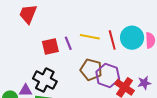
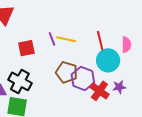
cyan circle: (132, 38) -> (108, 60), moved
red line: (112, 40) -> (100, 41), moved
purple line: (68, 43) -> (52, 39), moved

